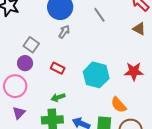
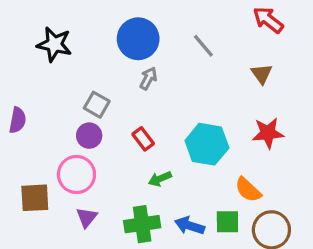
brown triangle: (139, 29) -> (262, 74), moved, turned 32
red rectangle: (58, 68) -> (143, 139), turned 32
green arrow: (58, 97) -> (160, 179), moved

